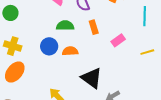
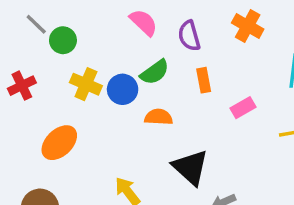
green semicircle: (65, 26) -> (155, 72), turned 138
yellow cross: (13, 46) -> (86, 84), moved
blue circle: (49, 46) -> (123, 89), moved

